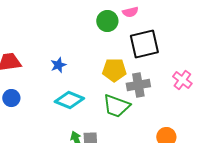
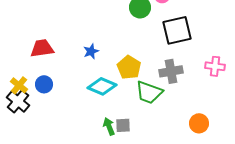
yellow pentagon: (114, 70) -> (129, 67), moved, turned 30
pink cross: (182, 80) -> (215, 66), turned -30

